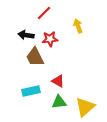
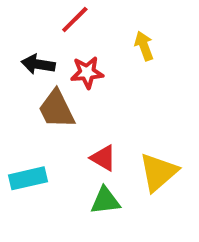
cyan rectangle: (31, 91) -> (28, 178), moved
yellow triangle: (85, 107) -> (158, 172), moved

